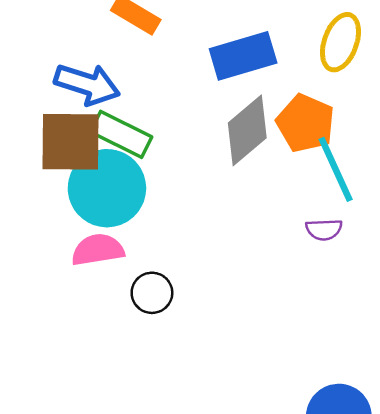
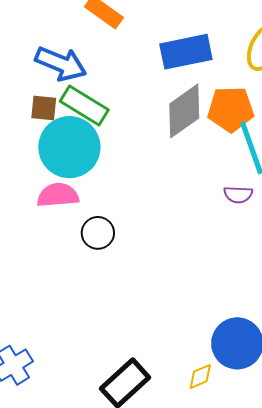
orange pentagon: (305, 123) -> (231, 109), turned -30
brown square: (70, 142) -> (44, 108), size x0.5

